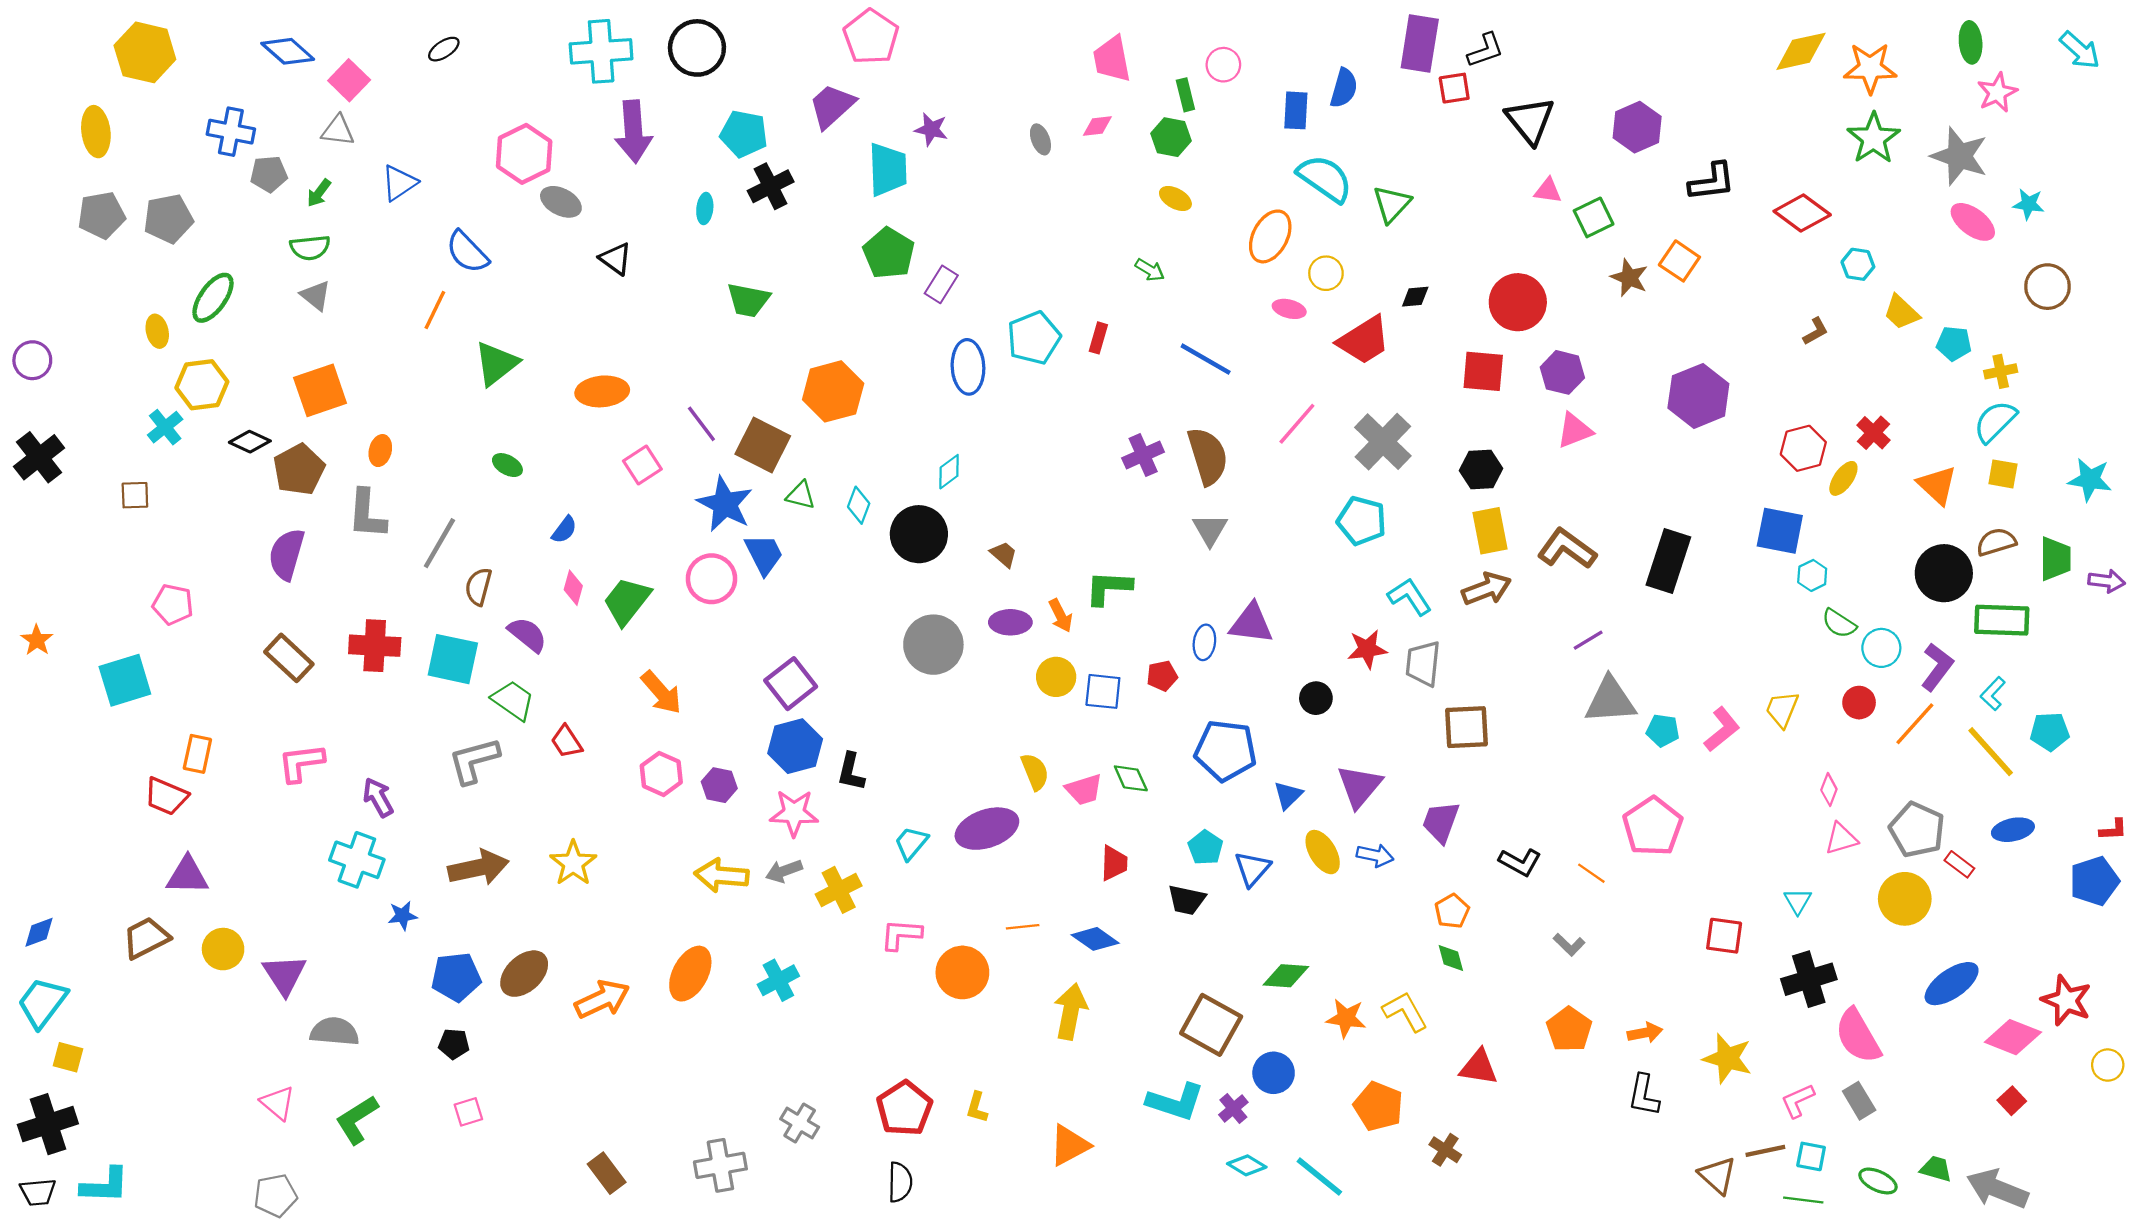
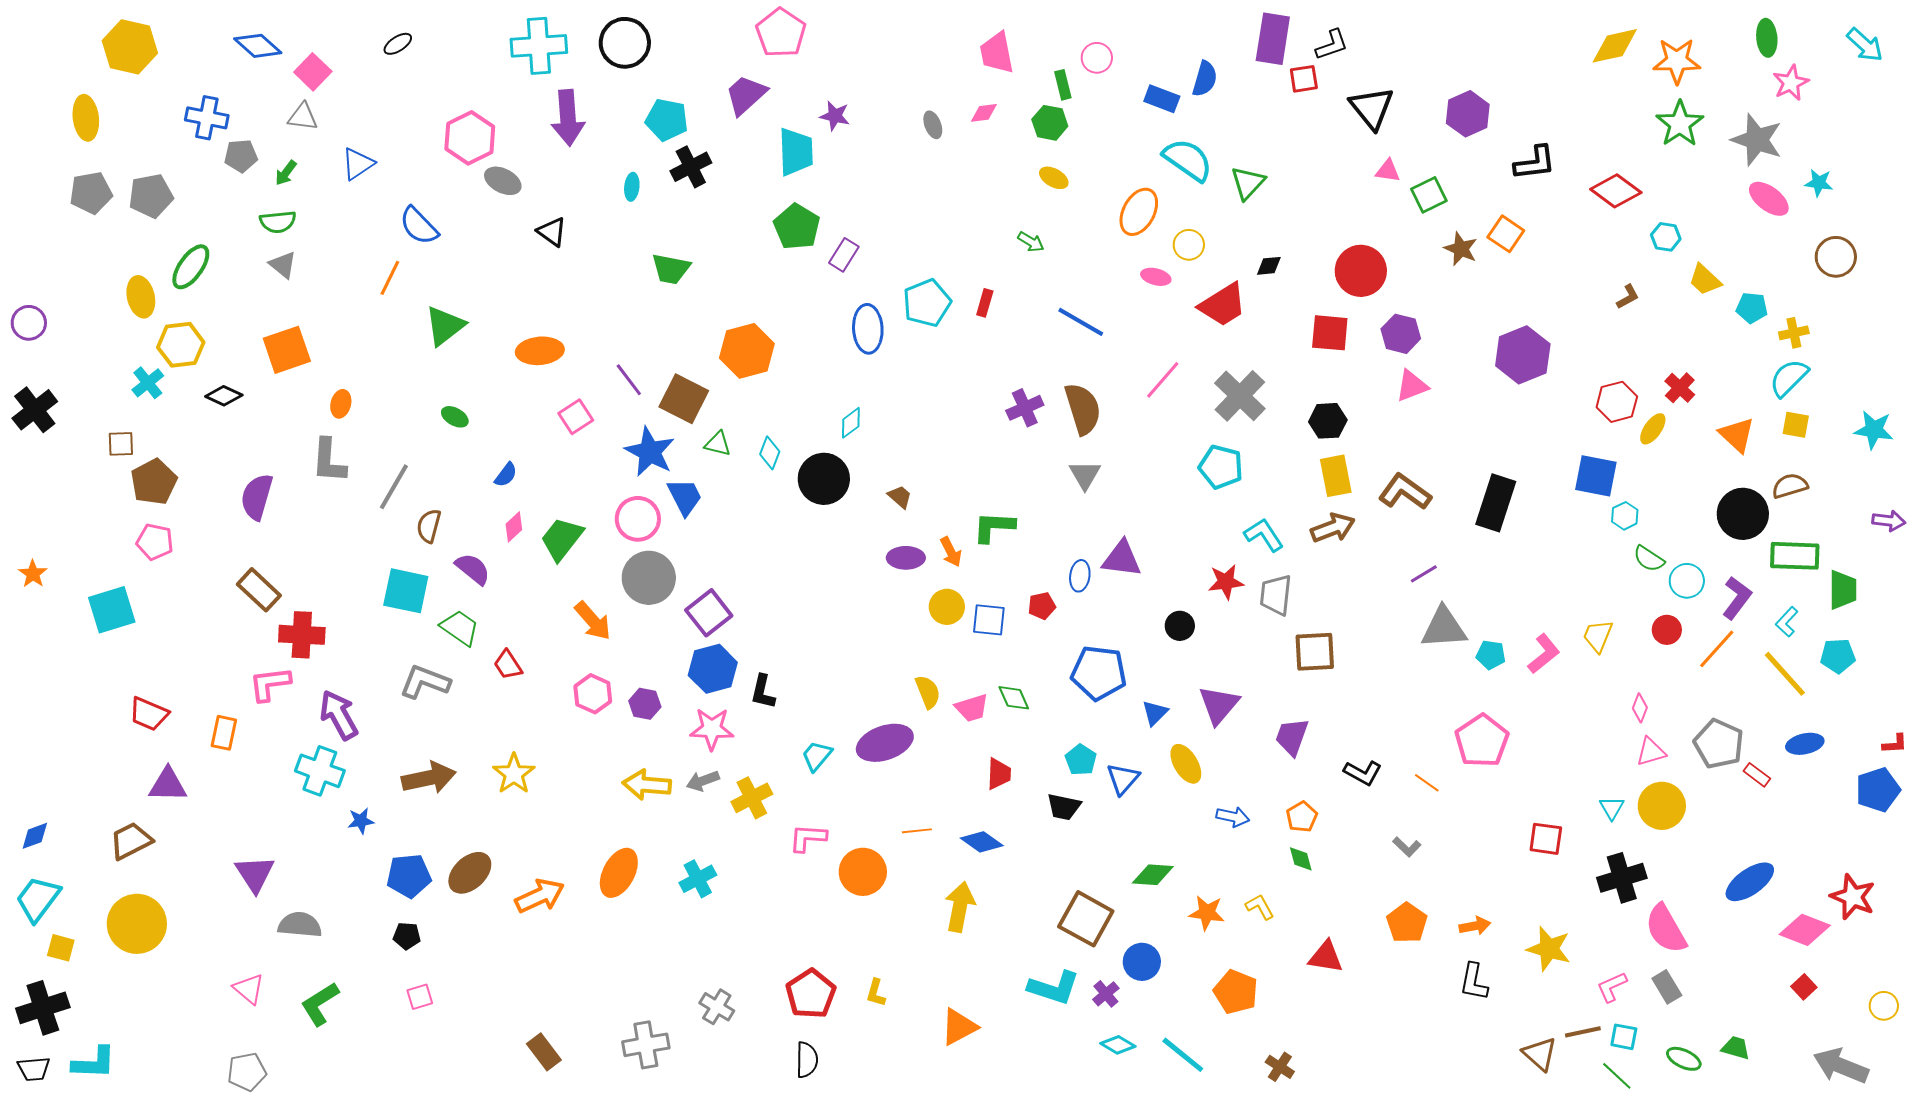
blue rectangle: (1296, 110) -> (1162, 99), turned -72
yellow ellipse: (157, 331) -> (141, 297), size x1.4
brown pentagon: (299, 469) -> (154, 482), moved
green trapezoid: (2055, 559) -> (1843, 590), moved
pink diamond: (573, 588) -> (514, 527), turned 32
gray circle: (933, 645) -> (649, 578), moved
red cross: (375, 646) -> (302, 635), moved
orange rectangle: (197, 754) -> (224, 733), moved
gray L-shape: (474, 761) -> (425, 682), turned 36
purple arrow: (378, 797) -> (339, 715), size x1.4
blue arrow: (1375, 855) -> (1233, 817), moved
yellow circle: (1905, 899) -> (1662, 806), moved
yellow circle: (223, 949) -> (137, 924), moved, size x1.6
yellow L-shape: (1405, 1011) -> (1260, 907), size x0.7
yellow circle: (2108, 1065) -> (1884, 1006), moved
brown cross: (1445, 1150) -> (1280, 1067), moved
gray arrow: (1997, 1189) -> (1841, 1066), moved
green line: (1803, 1200) -> (1617, 1076), turned 36

